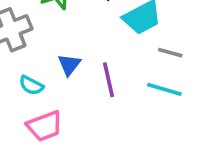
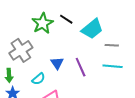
cyan semicircle: (31, 85) -> (38, 79), turned -56

